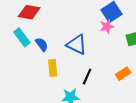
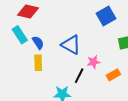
pink star: (107, 27) -> (93, 62), moved
yellow rectangle: (53, 68) -> (38, 63), moved

